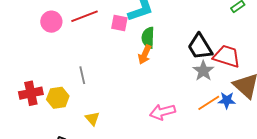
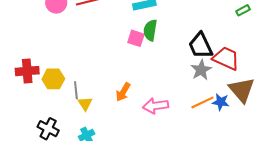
pink square: (119, 23) -> (136, 38), moved
orange arrow: (145, 55) -> (123, 92), moved
gray line: (82, 75) -> (76, 90), moved

